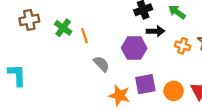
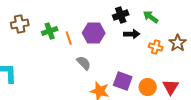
green cross: (63, 28) -> (50, 31), turned 35
purple hexagon: (134, 48) -> (94, 33), moved
purple square: (145, 84) -> (123, 81), turned 30

